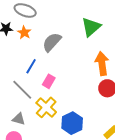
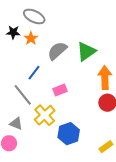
green triangle: (91, 27) -> (86, 51), moved
pink rectangle: (49, 81) -> (60, 90), moved, turned 32

